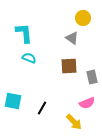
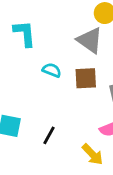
gray triangle: (72, 38) -> (90, 40), size x1.5
cyan semicircle: (29, 58) -> (52, 70), moved

